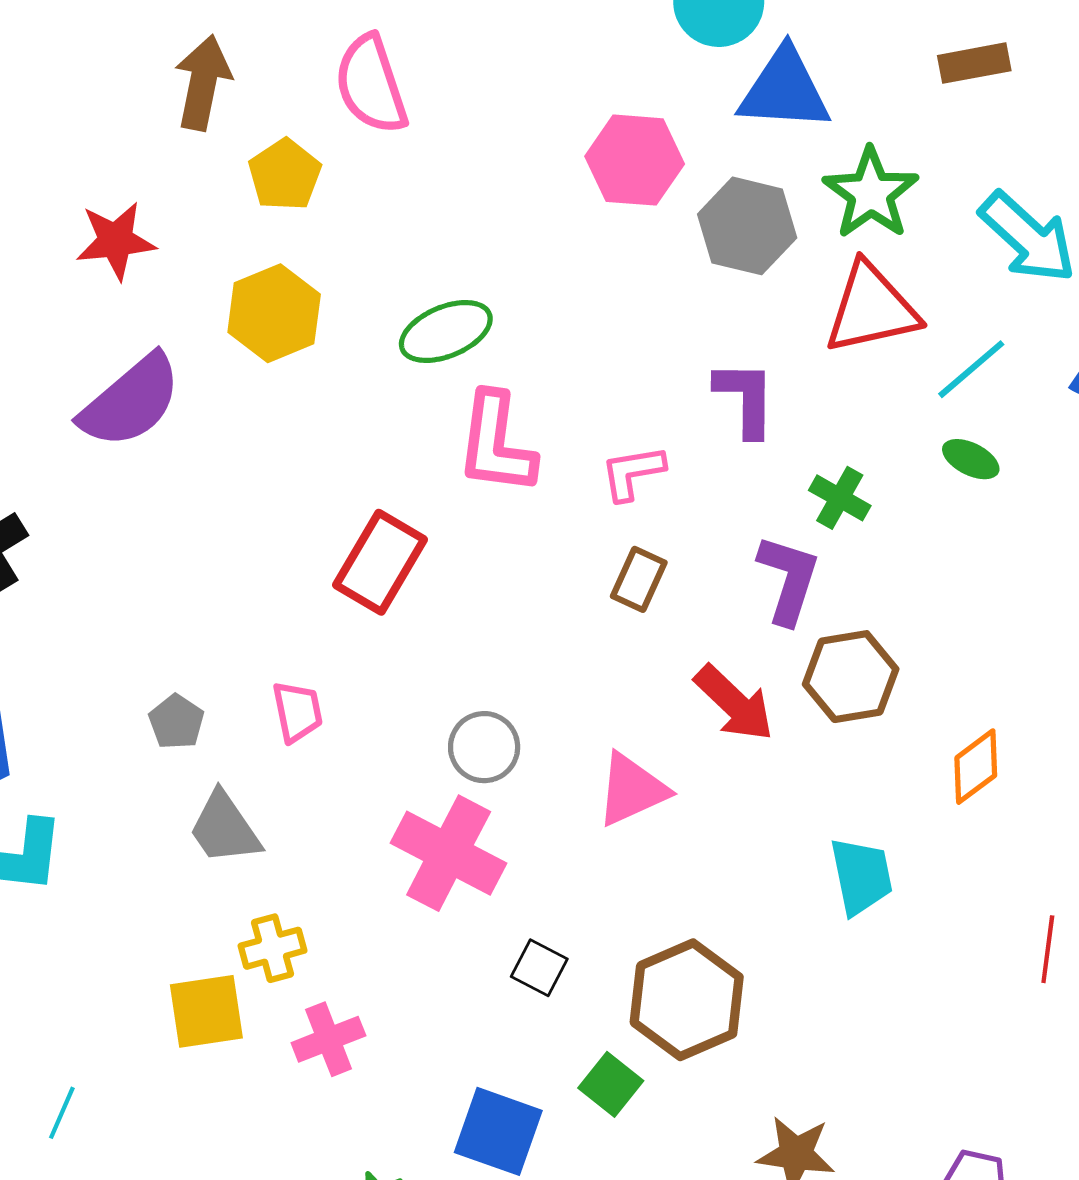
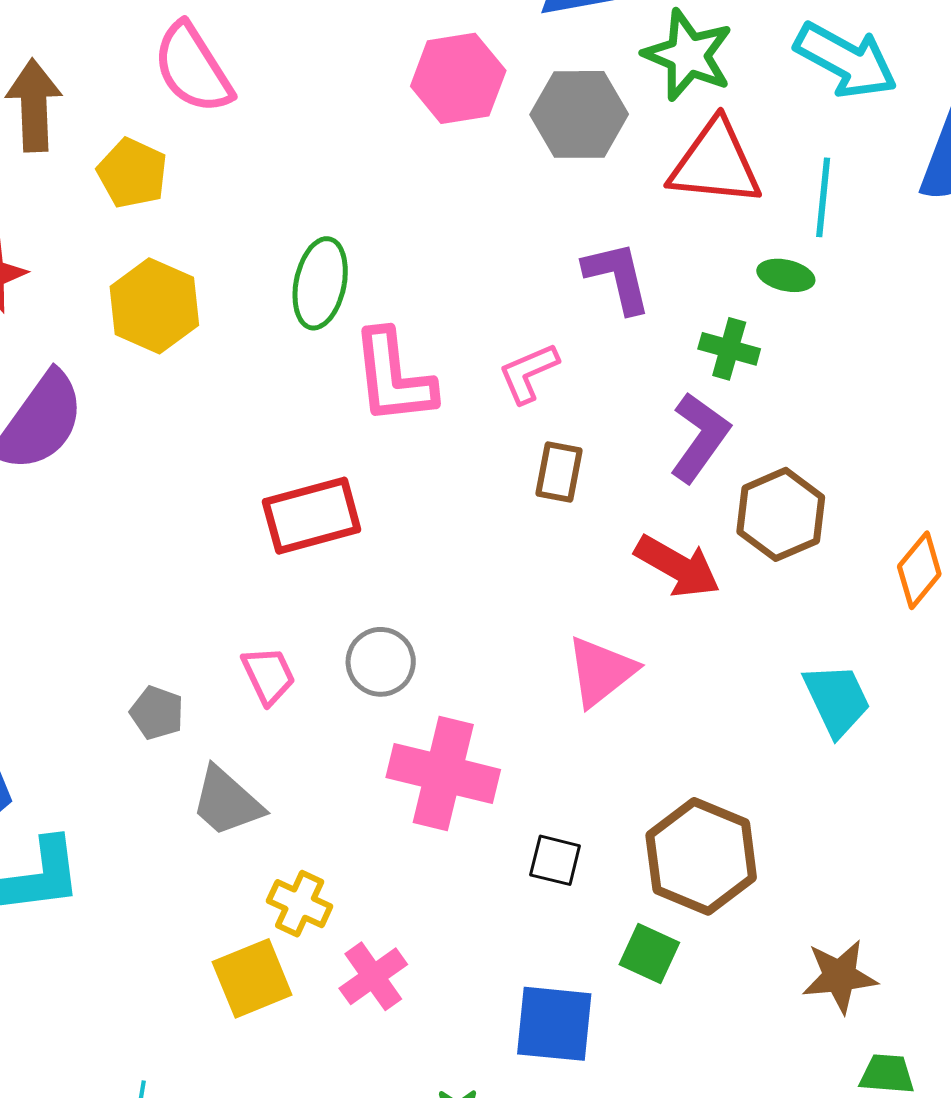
red triangle: (871, 309) -> (715, 163), turned 32
green ellipse: (446, 332) -> (320, 283), turned -42
cyan line: (971, 369) -> (823, 197), turned -30
green ellipse: (971, 459) -> (786, 275), moved
red rectangle: (380, 562) -> (312, 516), turned 58
purple L-shape: (788, 579) -> (700, 437), turned 32
gray circle: (484, 747) -> (381, 662), moved
yellow cross: (273, 948) -> (300, 904), turned -36

